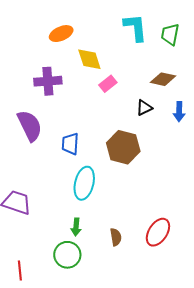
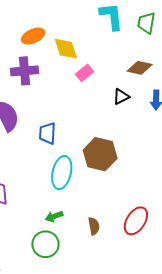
orange ellipse: (61, 34) -> (33, 36), moved
brown hexagon: (123, 147) -> (100, 154), moved
green arrow: (76, 227) -> (54, 216), turned 66

